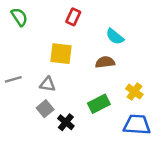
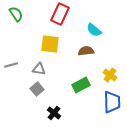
red rectangle: (73, 17) -> (60, 14), size x1.5
black cross: (66, 122) -> (54, 113), moved
blue trapezoid: (137, 125) -> (112, 102), turned 85

